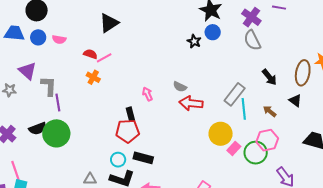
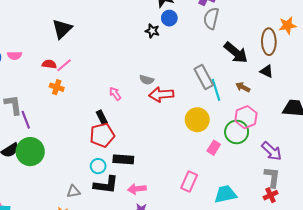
gray semicircle: (252, 40) -> (211, 18), turned 50
black arrow: (269, 77) -> (236, 53), size x1.4
gray rectangle: (235, 94) -> (204, 77), turned -55
pink rectangle: (234, 148) -> (214, 148), moved

